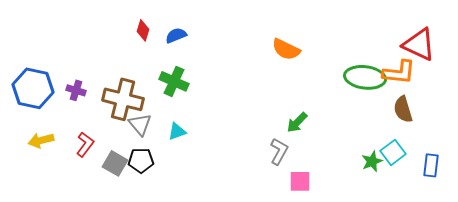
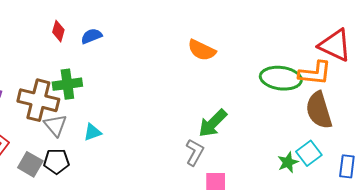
green cross: (174, 81) -> (67, 84), moved, turned -32
brown semicircle: (403, 109) -> (319, 110), size x1.4
green arrow: (297, 122) -> (213, 123), size x1.4

